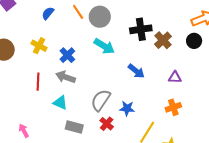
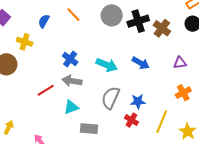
gray circle: (100, 17) -> (112, 15), moved
yellow cross: (39, 46) -> (25, 42), moved
cyan arrow: (104, 46) -> (107, 65), moved
red line: (38, 82) -> (46, 90), turned 66
cyan triangle: (60, 103) -> (71, 107), turned -35
red cross: (107, 124) -> (131, 120), moved

